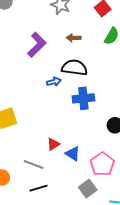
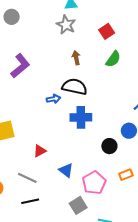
brown arrow: (74, 38) -> (76, 58), turned 72
purple L-shape: (37, 45) -> (20, 66), moved
red triangle: (53, 144) -> (40, 151), moved

